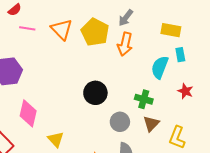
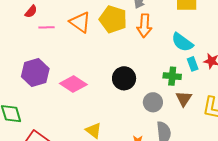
cyan rectangle: (180, 55) -> (193, 64), moved
cyan semicircle: (160, 67) -> (182, 42), turned -65
pink diamond: (28, 113) -> (73, 84), moved, turned -60

